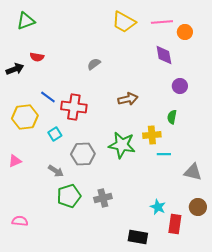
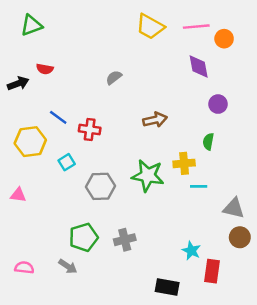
red cross: (74, 107) -> (90, 129), size x0.7
pink triangle: (15, 161) -> (18, 195), turned 32
gray arrow: (56, 171) -> (68, 266), moved
brown circle: (198, 207) -> (240, 237), moved

